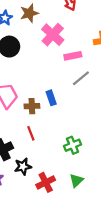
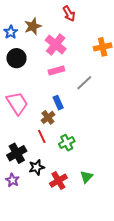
pink rectangle: (73, 56) -> (56, 71), moved
brown cross: (32, 106) -> (48, 117), moved, turned -32
green cross: (73, 145) -> (67, 143), moved

